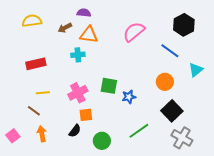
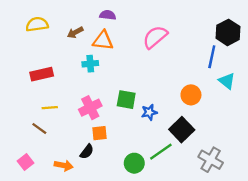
purple semicircle: (84, 13) -> (108, 15), moved
black hexagon: (184, 25) -> (228, 32), moved
blue line: (170, 51) -> (212, 57), moved, turned 66
cyan triangle: (196, 70) -> (227, 81), turned -42
black square: (172, 111) -> (182, 130), moved
orange arrow: (42, 134) -> (64, 165), moved, turned 112
pink square: (13, 136) -> (25, 162), moved
green circle: (102, 141) -> (134, 163), moved

